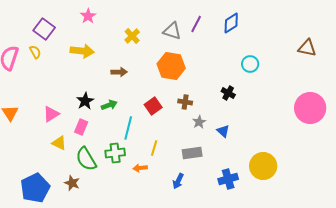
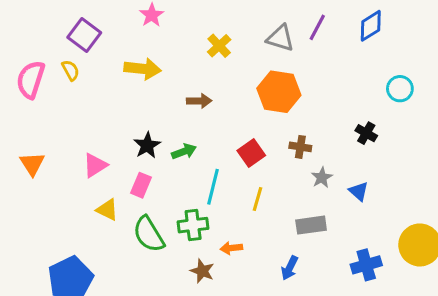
yellow line: (154, 148) -> (257, 199), moved
brown star: (72, 183) -> (202, 271), moved

